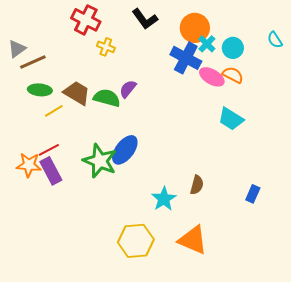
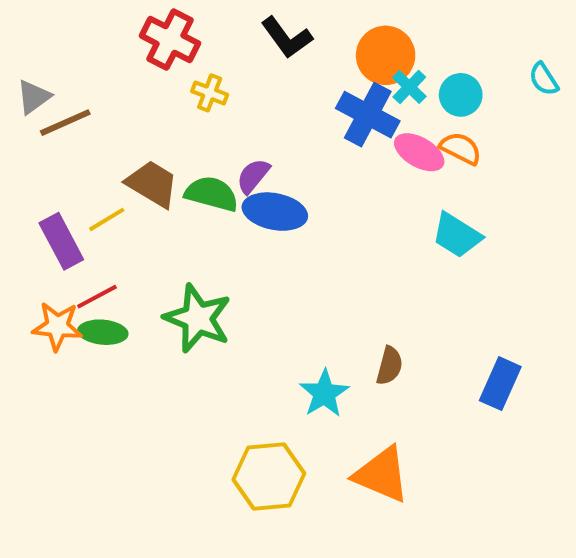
green ellipse: (40, 90) -> (103, 332), moved
blue ellipse: (125, 150) -> (275, 212), moved, turned 64
purple rectangle: (51, 171) -> (61, 241), moved
blue rectangle: (253, 194) -> (500, 384), size x1.4

